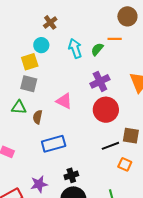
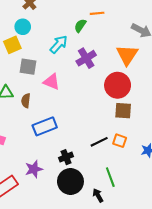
cyan arrow: (75, 48) -> (59, 44), moved, turned 66
gray square: (29, 84) -> (28, 67), moved
red circle: (106, 110) -> (118, 85), moved
black line: (110, 146) -> (99, 142), moved

